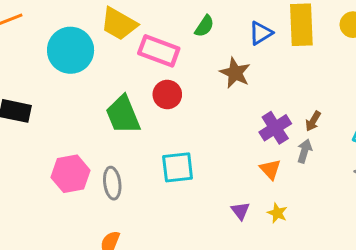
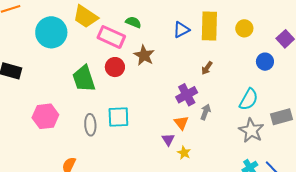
green semicircle: (204, 26) -> (133, 22), moved, turned -105
brown star: (235, 73) -> (144, 55), moved
brown arrow: (313, 121) -> (207, 68), moved
gray ellipse: (112, 183) -> (90, 125), moved
purple triangle: (240, 211) -> (168, 140), moved

